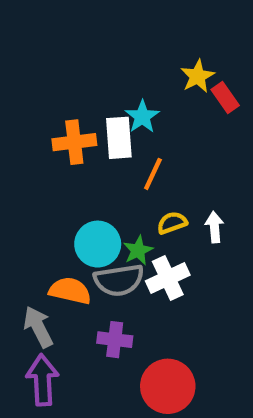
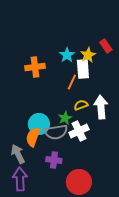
yellow star: (197, 76) -> (88, 55), moved
white rectangle: (119, 138) -> (83, 69), moved
white arrow: (214, 227) -> (101, 107), size x1.6
cyan circle: (98, 244) -> (39, 124), moved
orange semicircle: (70, 291) -> (33, 137), turned -84

